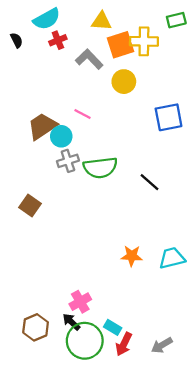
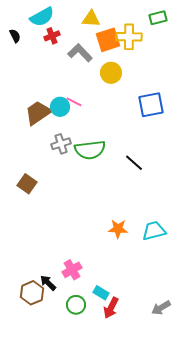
cyan circle: (61, 136) -> (60, 107), moved
black arrow: (71, 322) -> (48, 283), moved
green circle: (85, 341) -> (76, 305), size x0.6
gray arrow: (162, 345) -> (161, 308), moved

